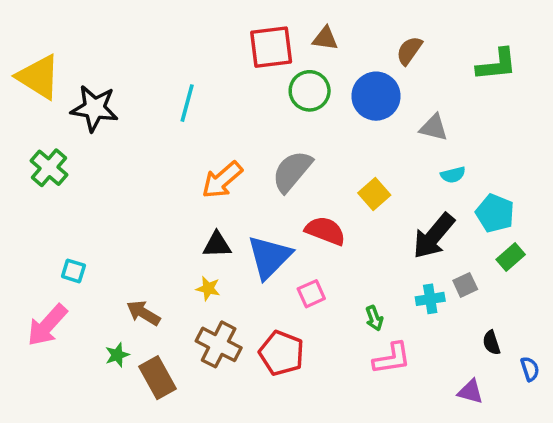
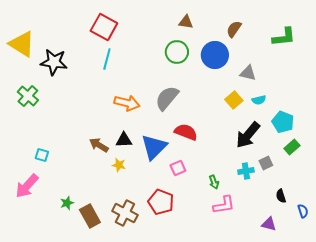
red square: (271, 47) -> (104, 27), moved, turned 36
orange arrow: (222, 180) -> (127, 103), turned -125
yellow square: (374, 194) -> (234, 100), moved
brown arrow: (143, 313) -> (99, 145), moved
brown cross: (219, 344) -> (125, 213), moved

